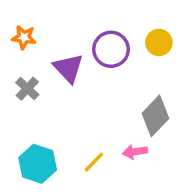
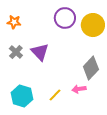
yellow circle: (159, 42) -> (93, 25), size x1.5
purple circle: (111, 49) -> (65, 18), moved
purple triangle: (68, 68) -> (40, 52), moved

